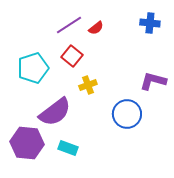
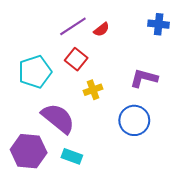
purple L-shape: (153, 81) -> (144, 78), moved
purple semicircle: (55, 112) -> (58, 118), turned -104

